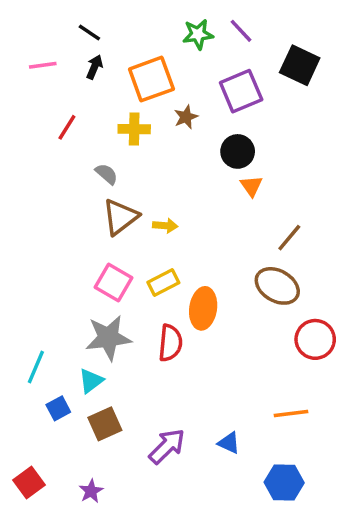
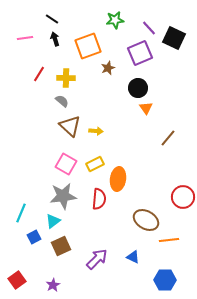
purple line: (241, 31) -> (149, 28), moved
black arrow: (95, 67) -> (55, 39), turned -40
yellow cross: (134, 129) -> (66, 78), moved
brown triangle: (120, 217) -> (70, 126), turned -40
brown ellipse: (277, 286) -> (146, 220), moved

